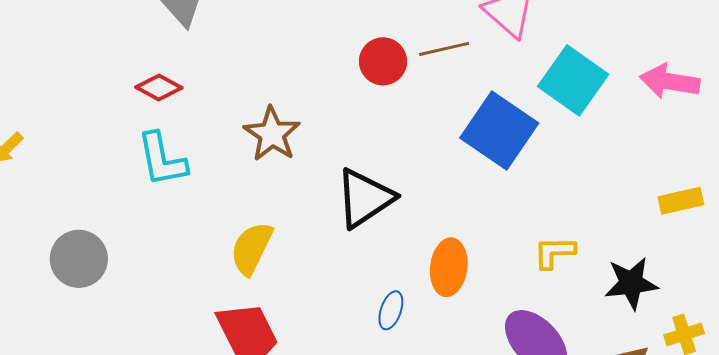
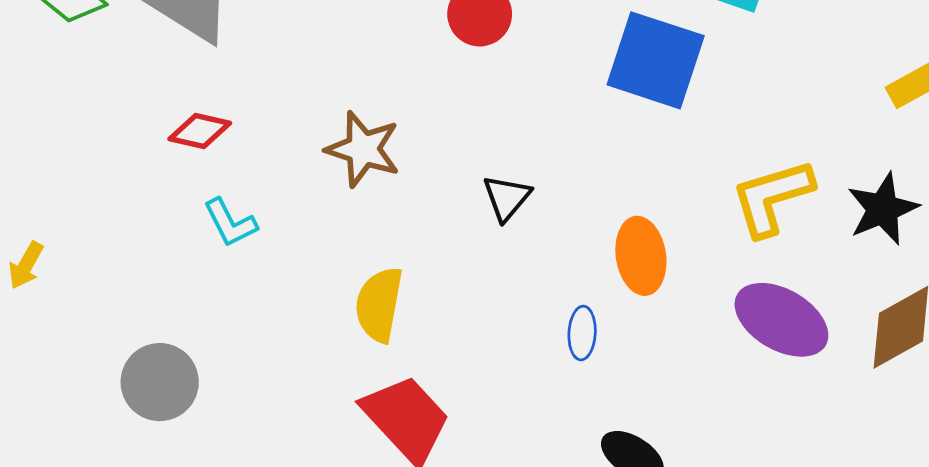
cyan L-shape: (162, 159) -> (230, 223), size x0.7
black triangle: (365, 198) -> (507, 198), size x0.6
yellow L-shape: (554, 252) -> (772, 197), size x1.5

